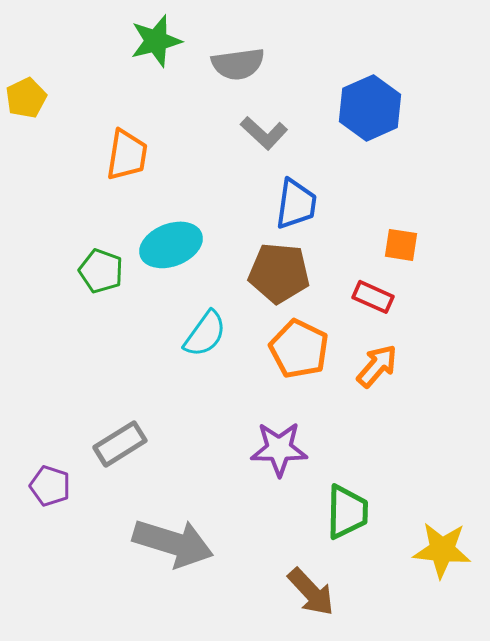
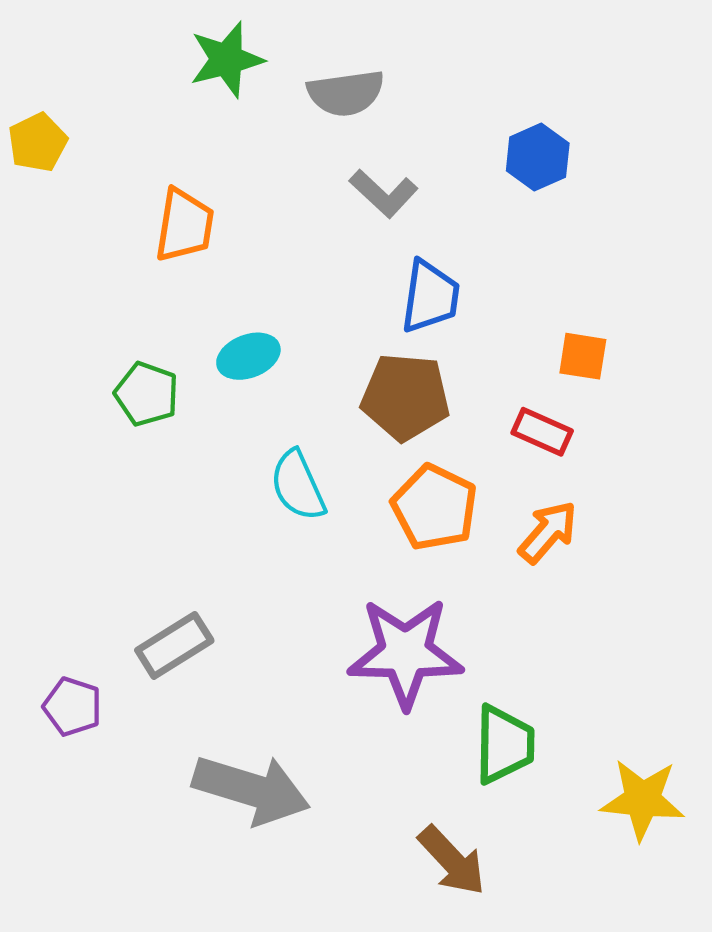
blue hexagon: (370, 108) -> (538, 157), size x0.7
cyan ellipse: (171, 245) -> (248, 356), size x0.7
cyan semicircle: (205, 334) -> (298, 486), turned 120
purple star: (279, 449) -> (405, 653), size x1.4

